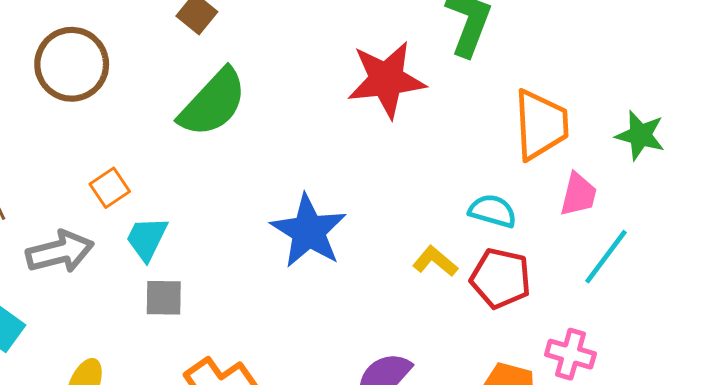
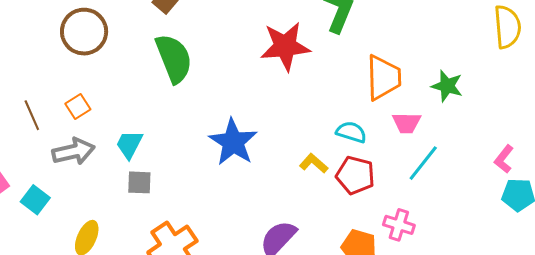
green semicircle: (213, 103) -> (174, 58), turned -66
orange square: (110, 188) -> (78, 107), moved
pink trapezoid: (578, 194) -> (406, 123), turned 76

